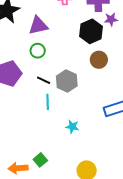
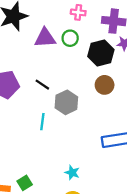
green circle: (38, 51) -> (70, 38), moved
black line: (44, 80) -> (42, 85), moved
cyan star: (72, 127) -> (72, 173), moved

